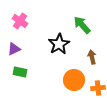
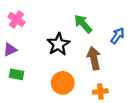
brown arrow: (92, 57) -> (94, 58), size x1.5
orange circle: (74, 80) -> (63, 83), moved

